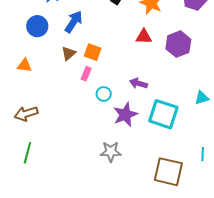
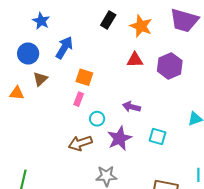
brown triangle: (68, 53) -> (40, 79), moved
brown arrow: (26, 114) -> (80, 143), moved
cyan square: (163, 114) -> (158, 137), size x0.6

